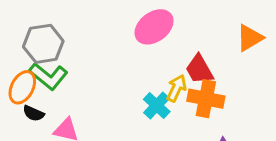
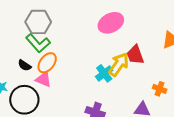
orange ellipse: (22, 87) -> (47, 63), moved
yellow arrow: (176, 88) -> (119, 64), size x1.4
orange cross: (206, 99) -> (160, 89), moved, size x0.6

